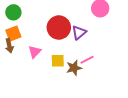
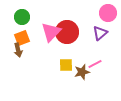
purple triangle: (79, 33) -> (100, 33), moved
pink triangle: (35, 52) -> (51, 32), moved, size x1.5

